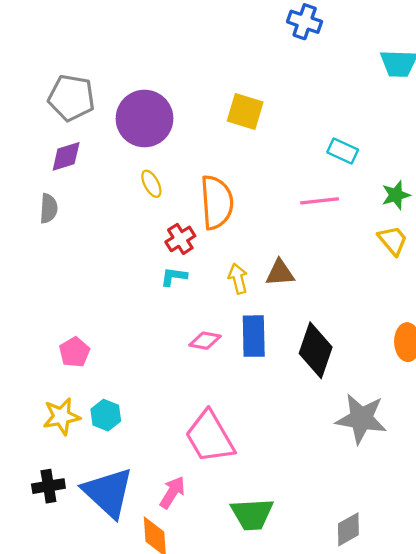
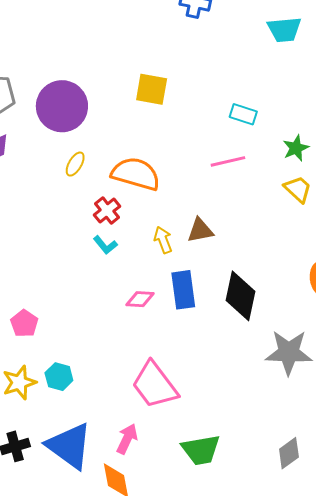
yellow ellipse: (151, 184) -> (75, 164), turned 65
orange semicircle: (217, 202) -> (136, 174), turned -63
cyan L-shape: (174, 277) -> (105, 245), turned -130

